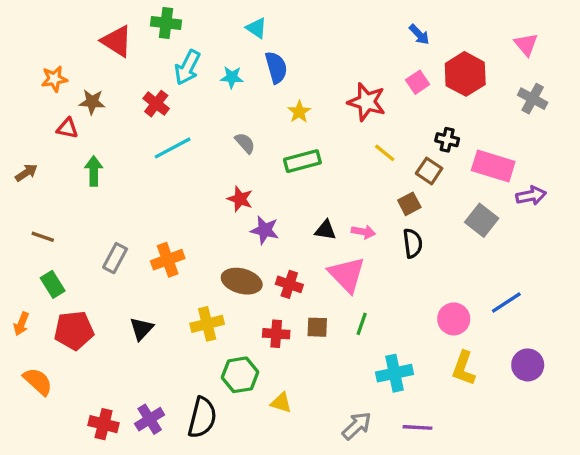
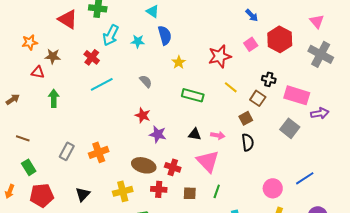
gray cross: (533, 99) -> (321, 54), size x1.4
red star: (367, 102) -> (220, 56), turned -30
green rectangle: (302, 161) -> (193, 95), moved, turned 30
red cross: (276, 334) -> (159, 189), moved

